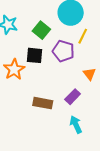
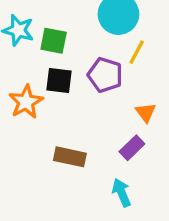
green square: (41, 30) -> (54, 41), moved, turned -30
purple rectangle: (73, 97) -> (132, 148), moved

